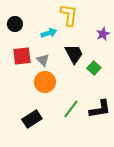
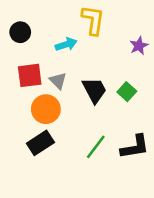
black trapezoid: (74, 54) -> (94, 90), moved
orange circle: (45, 82) -> (46, 109), moved
black rectangle: (32, 119) -> (40, 143), moved

